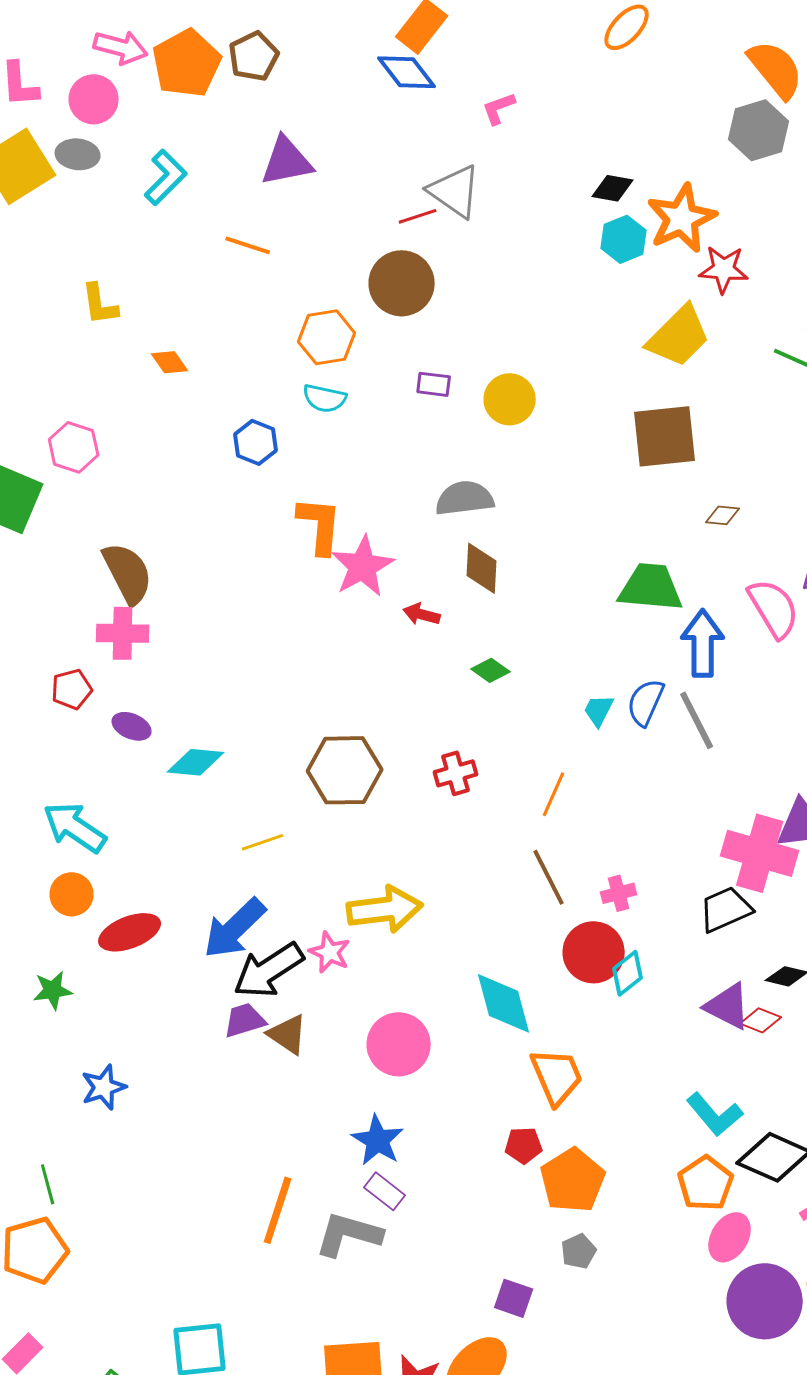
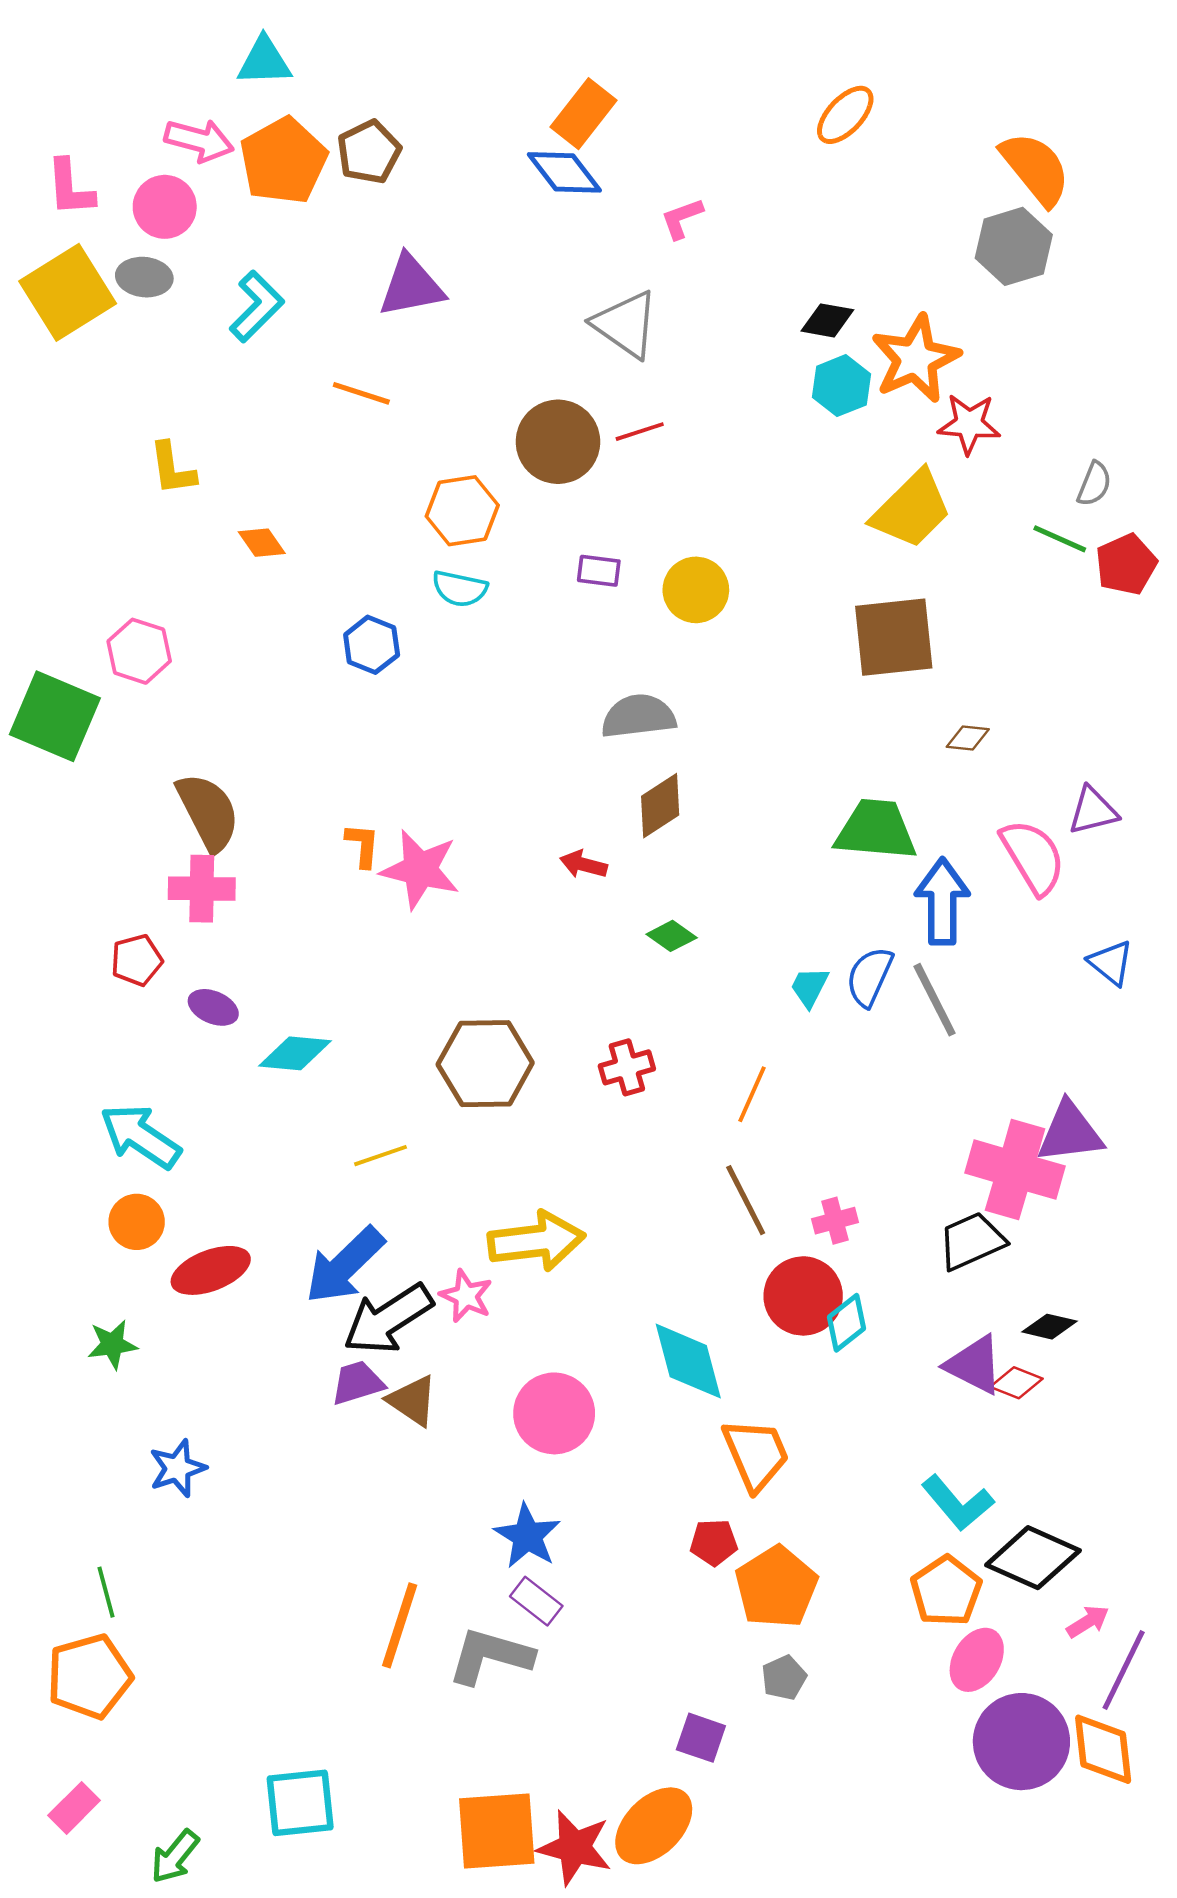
red line: (418, 216) -> (640, 432), moved
orange L-shape: (320, 525) -> (363, 845), moved, size x0.6
pink star: (363, 566) -> (420, 870), moved, turned -30
brown diamond: (482, 568) -> (660, 806), turned 54

